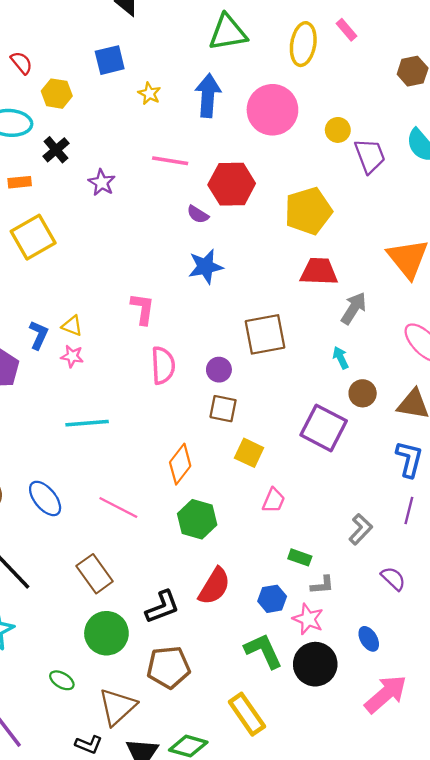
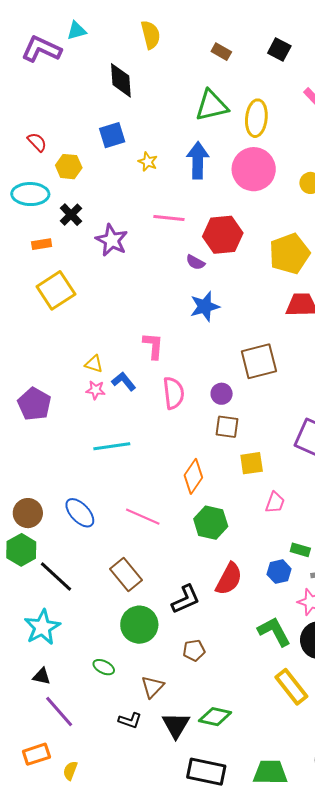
yellow ellipse: (303, 44) -> (256, 118), moved
purple star: (102, 183) -> (112, 240), size x1.4
blue L-shape: (39, 335) -> (124, 381), moved, turned -60
yellow square: (249, 453) -> (252, 463), turned -30
blue hexagon: (272, 599) -> (279, 572), moved
brown pentagon: (168, 667) -> (194, 650), size x0.6
brown triangle: (117, 707) -> (152, 687), size x0.7
yellow rectangle: (247, 714) -> (291, 687), moved

